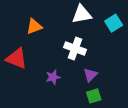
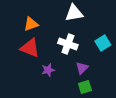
cyan square: (114, 23) -> (103, 43), moved
red triangle: (17, 58) -> (30, 48), moved

